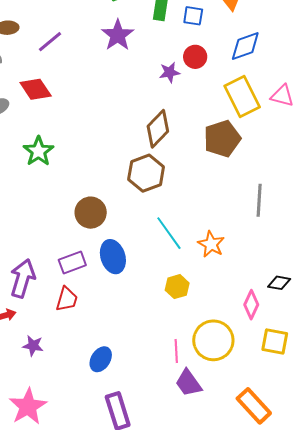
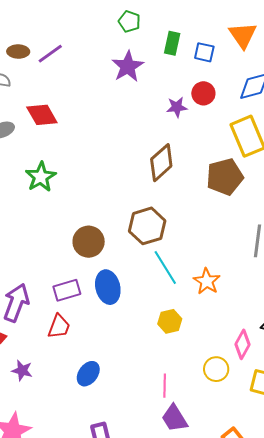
purple line: (50, 42) -> (50, 54), moved
brown hexagon: (146, 173) -> (147, 226), moved
yellow circle: (213, 340) -> (216, 369), moved, size x0.6
blue ellipse: (101, 359) -> (88, 374), moved

